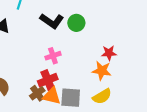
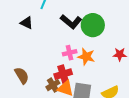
green circle: (76, 23) -> (93, 25), size x1.5
orange star: (102, 71) -> (86, 57), moved

